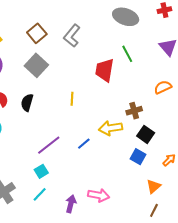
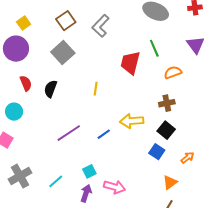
orange semicircle: (163, 87) -> (173, 72), moved
brown cross: (134, 111) -> (167, 103), moved
cyan square: (41, 171) -> (89, 171), moved

